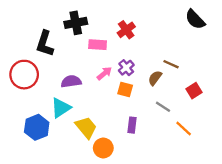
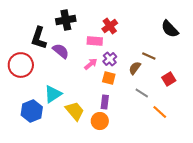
black semicircle: (195, 19) -> (170, 29), moved
pink rectangle: (98, 45) -> (95, 41), moved
purple semicircle: (71, 81) -> (61, 51), moved, turned 48
purple rectangle: (132, 125) -> (105, 102), moved
orange circle: (103, 148) -> (100, 121), moved

